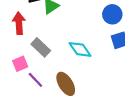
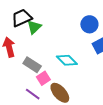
pink square: (20, 64) -> (43, 78), moved

